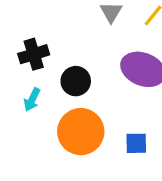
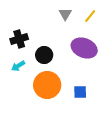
cyan arrow: (32, 100) -> (18, 66), turned 32

